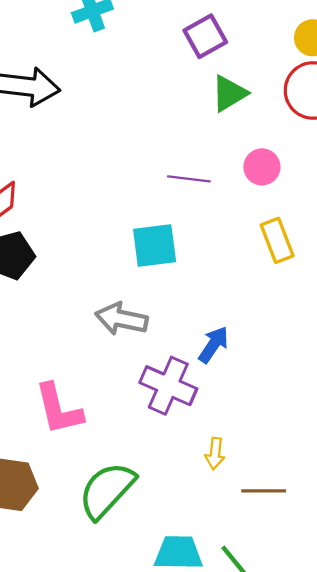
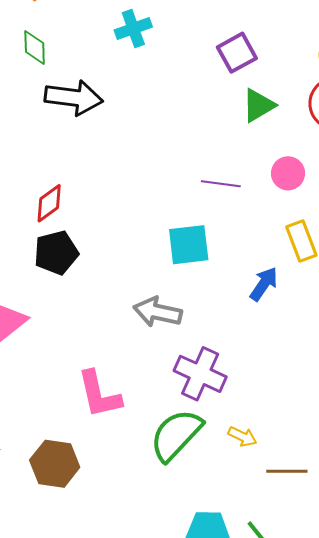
blue arrow: (213, 345) -> (264, 284), moved
yellow arrow: (215, 454) -> (243, 437), turned -72
green semicircle: (107, 490) -> (176, 435), moved

